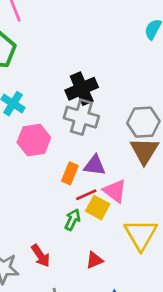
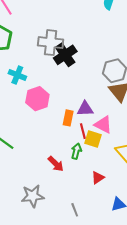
gray cross: (81, 117) -> (51, 43), moved
red line: (86, 195) -> (83, 131), turned -70
red arrow: (41, 256) -> (56, 164), moved

